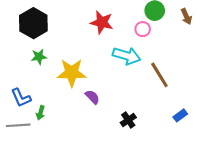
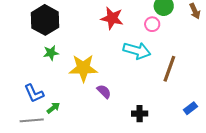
brown line: (159, 75) -> (169, 69), turned 52
green arrow: (41, 113) -> (53, 108), turned -144
black cross: (128, 120) -> (140, 114), turned 35

